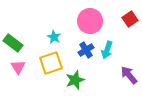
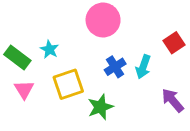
red square: (130, 19) -> (174, 43), moved
pink circle: (90, 21) -> (103, 20), moved
cyan star: (54, 37) -> (49, 49), moved

